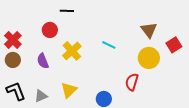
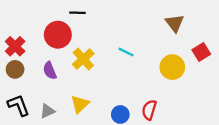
red circle: (50, 30) -> (58, 35), size x1.5
brown triangle: (149, 30) -> (175, 23), moved
red semicircle: (132, 82) -> (149, 110), moved

